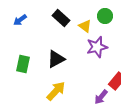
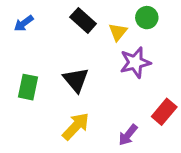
yellow triangle: (85, 26) -> (118, 32), turned 32
black triangle: (56, 59) -> (76, 80), turned -42
purple arrow: (101, 97) -> (128, 135), moved

